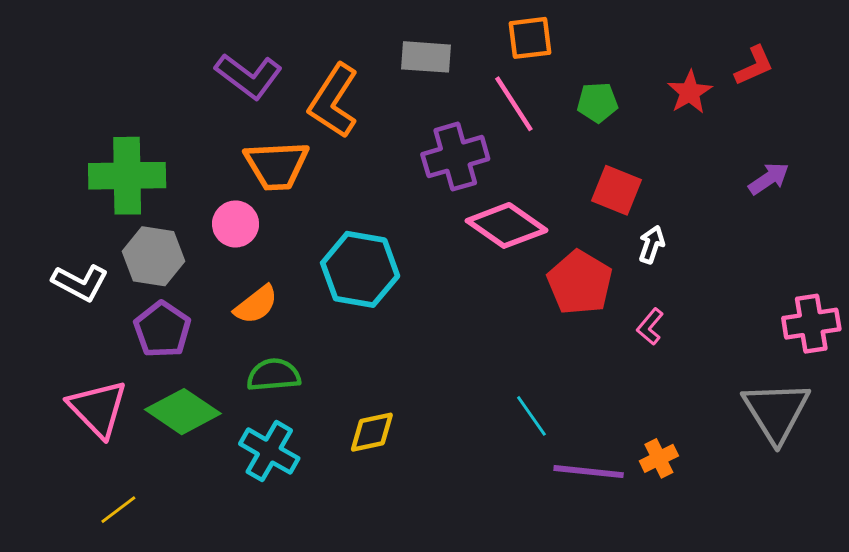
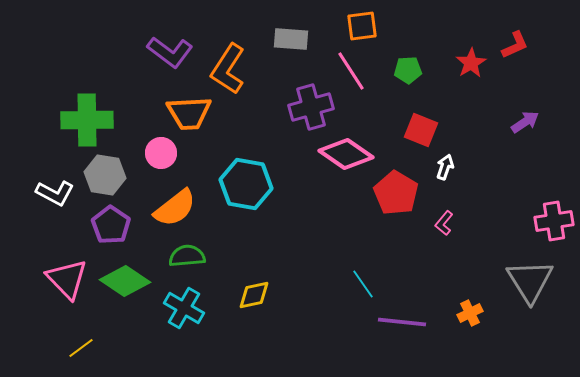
orange semicircle: (256, 305) -> (175, 208), size x1.4
orange cross: (659, 458) -> (470, 313), moved

